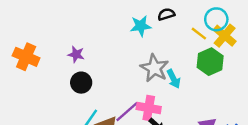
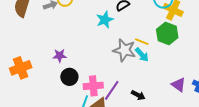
yellow line: (199, 34) -> (142, 42), moved
orange cross: (26, 57) -> (21, 68), turned -30
pink cross: (149, 108) -> (93, 86), moved

